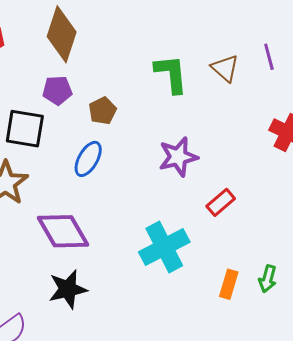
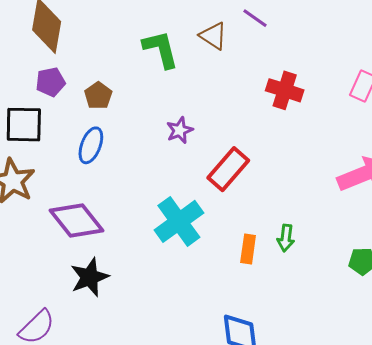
purple line: (269, 57) -> (255, 18), turned -32
purple star: (178, 157) -> (180, 130), size x0.7
red rectangle: (221, 202) -> (228, 169), size x1.5

